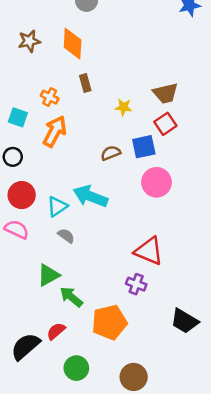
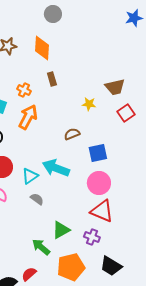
yellow star: (123, 107) -> (89, 104), moved
red square: (165, 124) -> (126, 113), moved
blue square: (144, 147) -> (98, 153), moved
pink circle: (156, 182) -> (99, 183), moved
green triangle: (48, 275) -> (61, 230), moved
black trapezoid: (184, 321) -> (111, 266), moved

